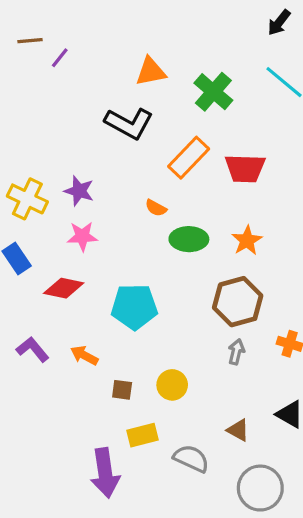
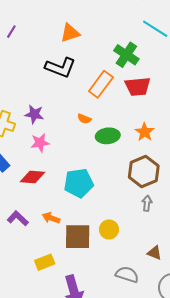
green cross: (213, 92) -> (126, 55), moved
brown square: (122, 390) -> (78, 237), size x2.0
yellow rectangle: (143, 435) -> (45, 262), moved

